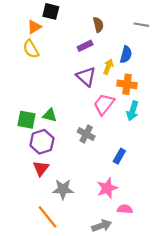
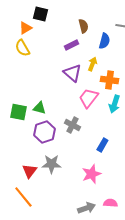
blue semicircle: (126, 55) -> (104, 41), moved
purple hexagon: (42, 142) -> (44, 132), moved
red triangle: (41, 168) -> (29, 171), moved
gray star: (63, 189) -> (51, 164), moved
pink semicircle: (125, 209) -> (110, 203), moved
orange line: (47, 217) -> (23, 197), moved

